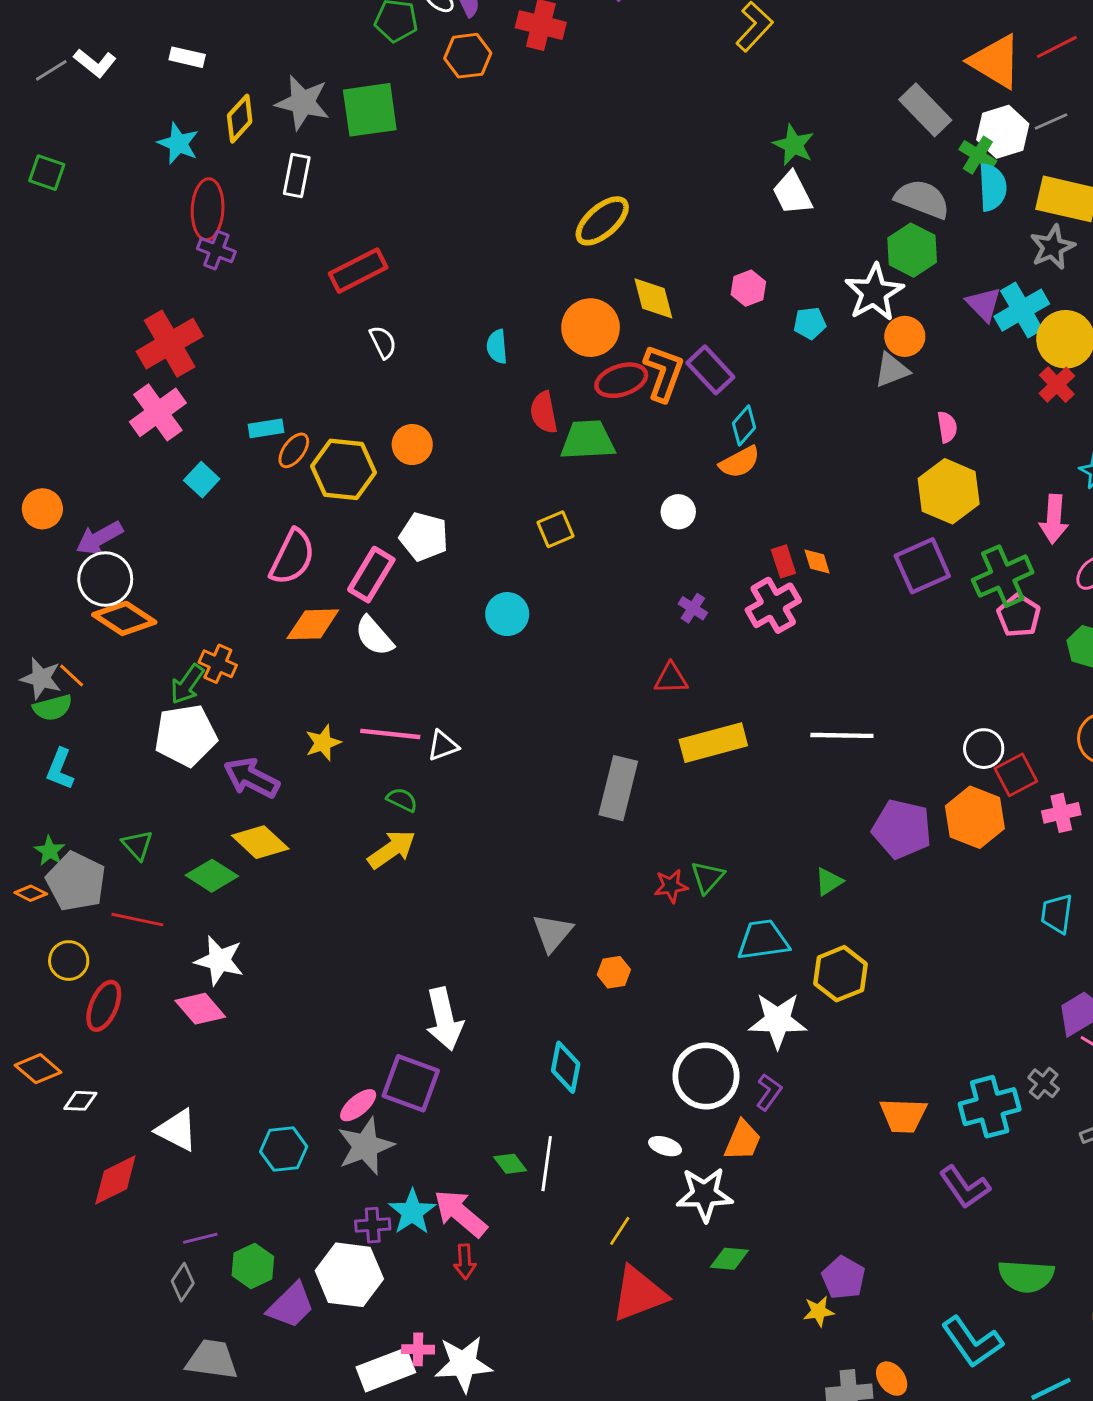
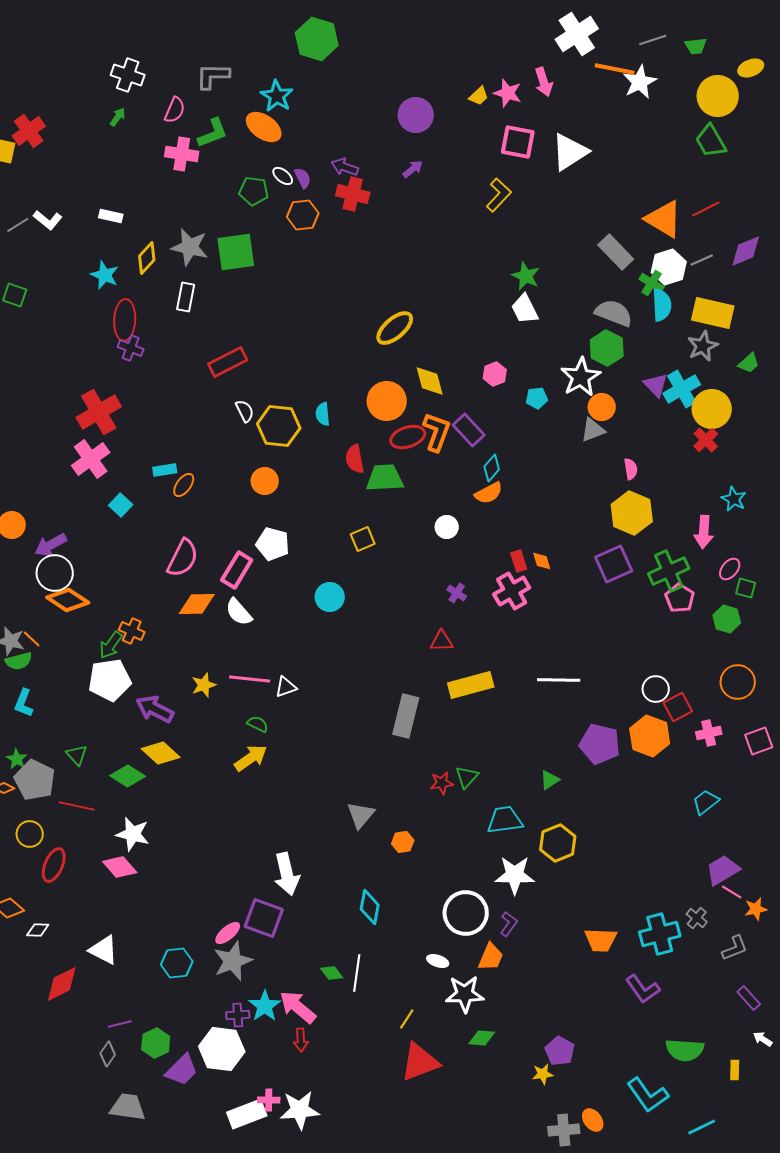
yellow hexagon: (343, 469) -> (279, 426), moved
cyan trapezoid: (1057, 914) -> (706, 802), turned 44

